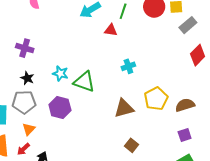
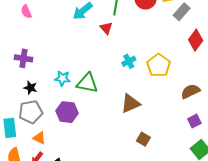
red triangle: (111, 30) -> (106, 28), turned 48
yellow pentagon: (156, 99) -> (159, 65), moved
orange triangle: (29, 129) -> (39, 138), turned -40

